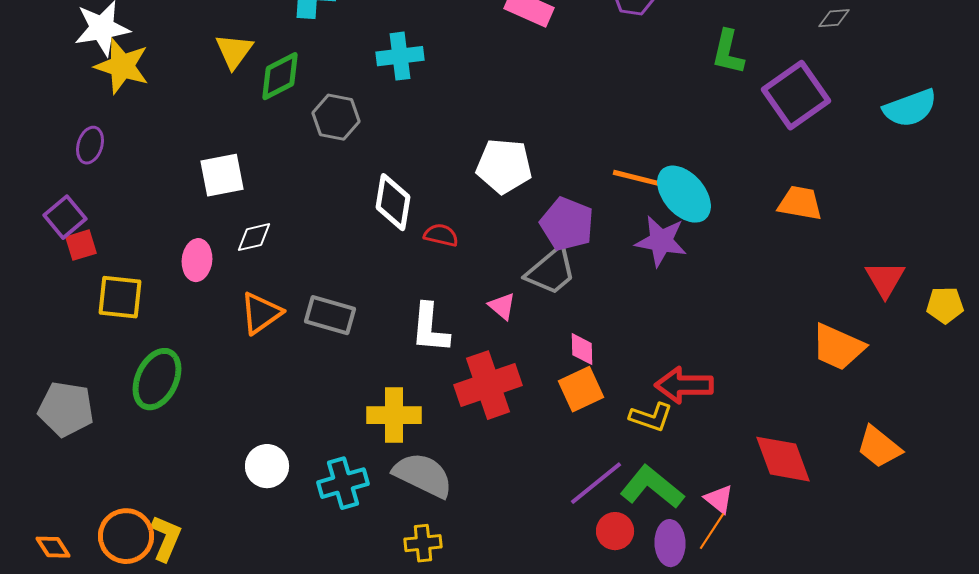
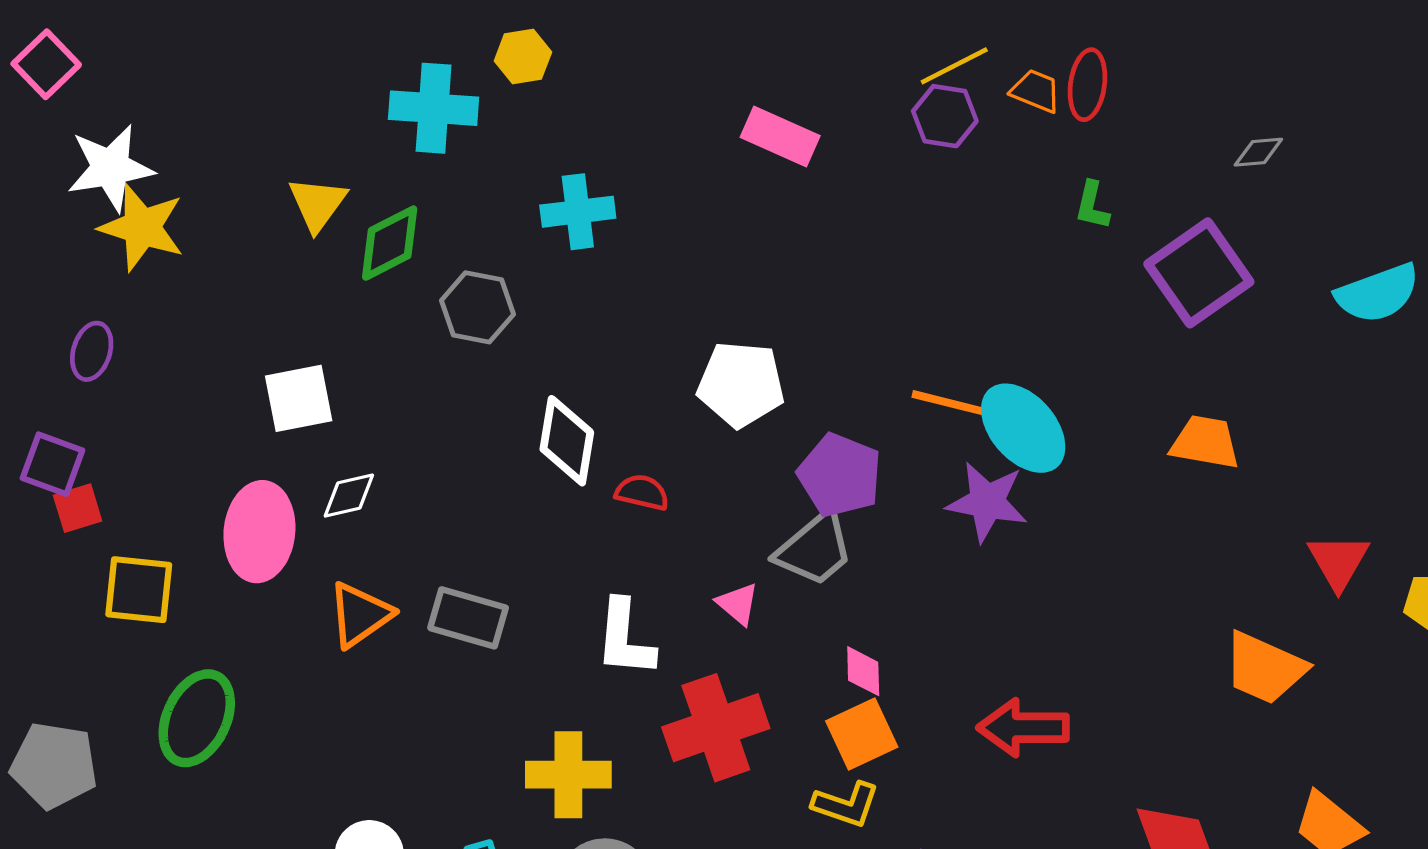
green L-shape: (728, 52) -> (1092, 205), size x0.7
purple square: (65, 217) -> (52, 464), turned -30
pink ellipse: (197, 260) -> (259, 532), size x1.5
yellow L-shape: (651, 417) -> (846, 804), moved

